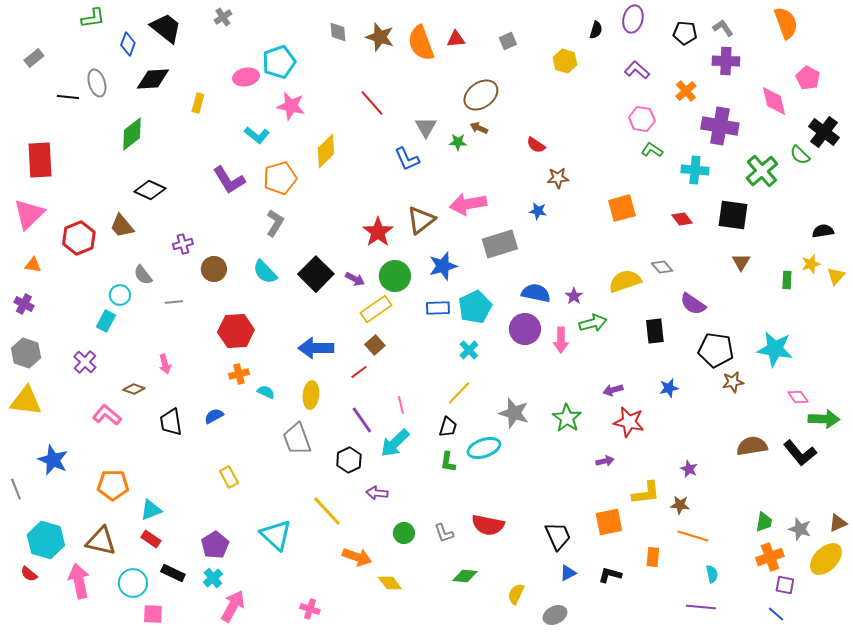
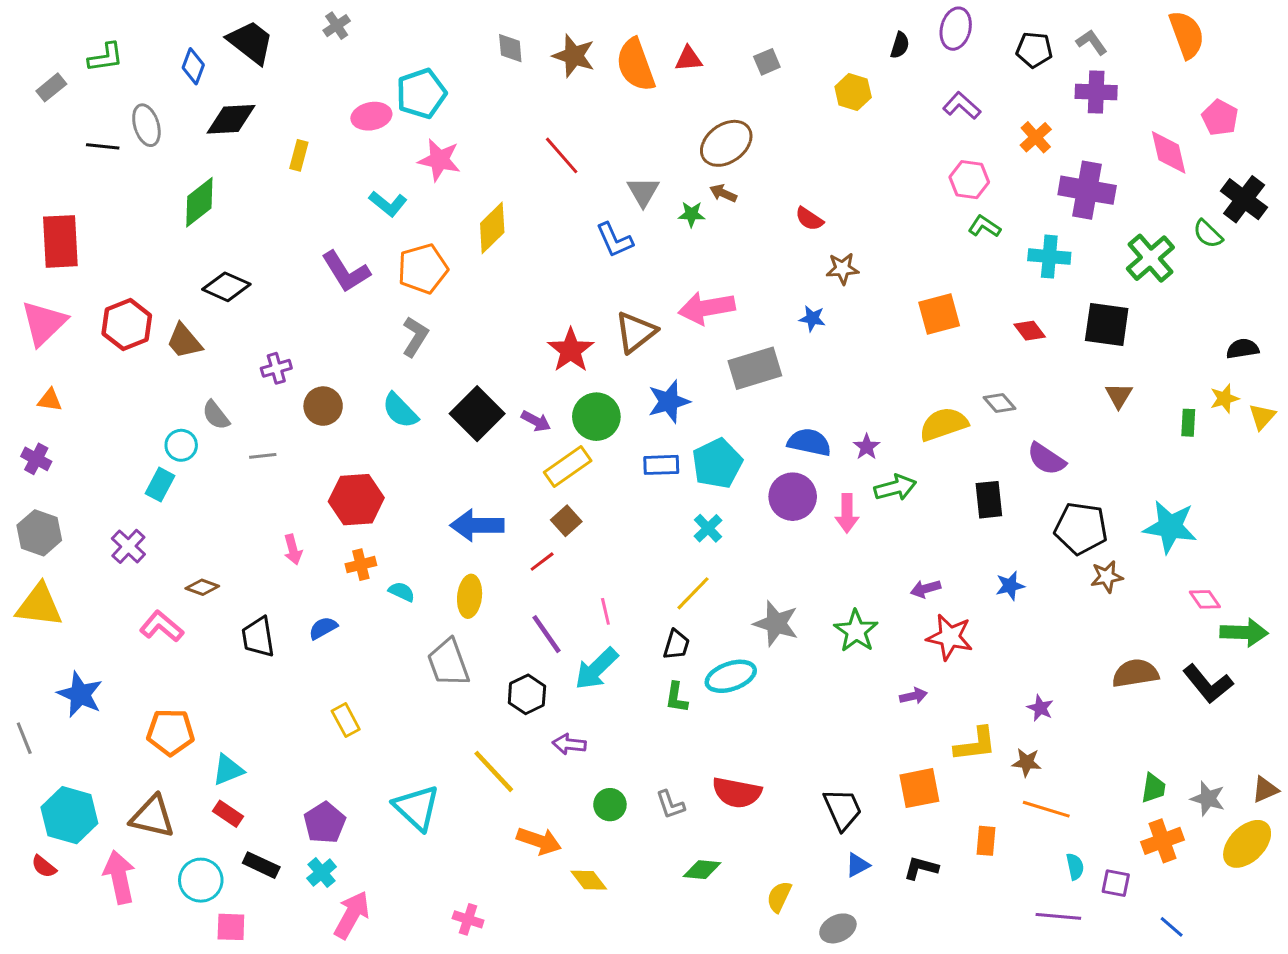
green L-shape: (93, 18) -> (106, 57), moved
red hexagon: (79, 238) -> (127, 325), moved
pink arrow: (165, 364) -> (293, 549), moved
purple square: (785, 585) -> (1116, 883), moved

